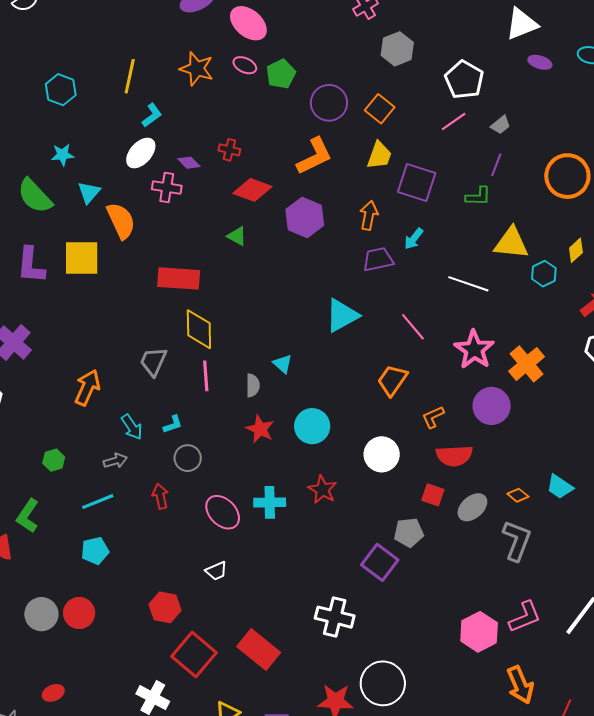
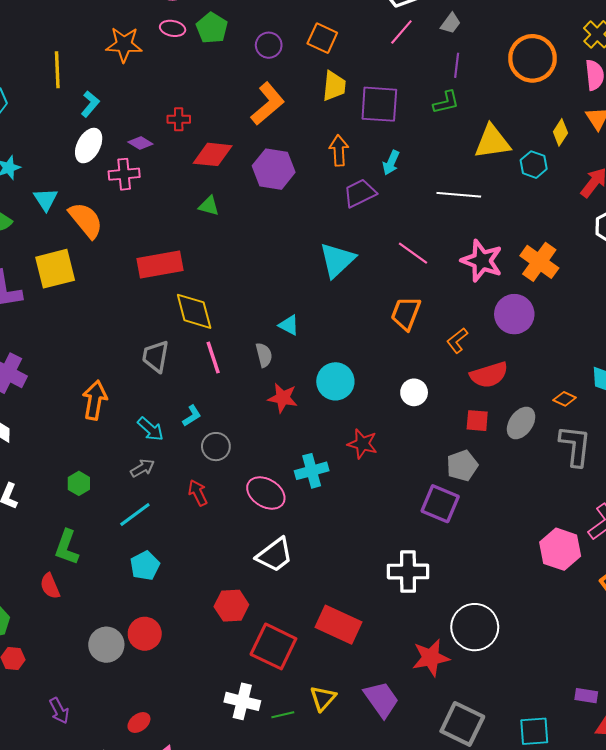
purple circle: (329, 103) -> (269, 45), size x0.7
white circle: (382, 454) -> (414, 392), size x0.7
white trapezoid: (216, 571) -> (275, 555), size x1.6

